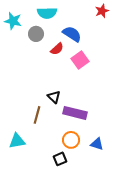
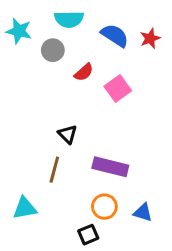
red star: (102, 11) -> (150, 38), moved
blue semicircle: (72, 34) -> (115, 35), moved
black triangle: (54, 97) -> (68, 134), moved

